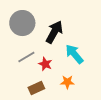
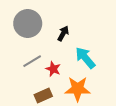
black arrow: (54, 32) -> (63, 33), size x0.6
orange star: (67, 82) -> (78, 89), size x1.6

